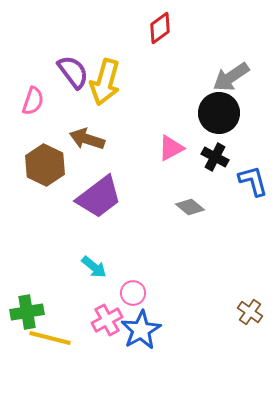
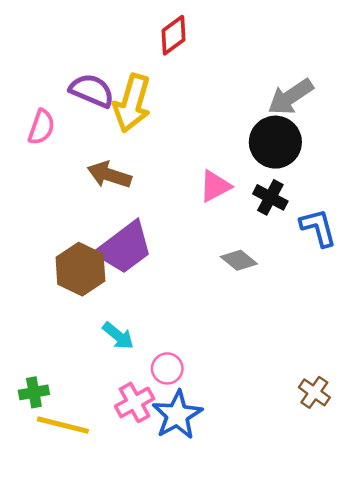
red diamond: (160, 28) -> (174, 35), moved
purple semicircle: (73, 72) -> (92, 91), turned -30
brown hexagon: (45, 165) -> (80, 269), moved
green cross: (27, 312) -> (34, 392), size x0.7

